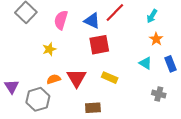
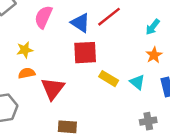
yellow rectangle: (110, 78) -> (109, 79), moved
orange semicircle: (54, 79) -> (27, 73), moved
gray cross: (159, 94) -> (148, 121), turned -32

